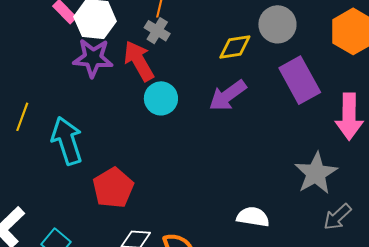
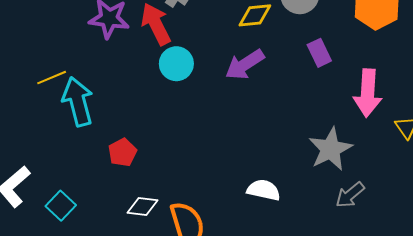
purple rectangle: (300, 80) -> (319, 53), size x0.6
yellow line: (22, 117) -> (52, 78), moved, turned 44
red pentagon: (113, 188) -> (122, 152), size x0.7

